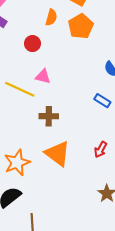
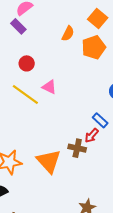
red circle: (33, 44) -> (27, 63), moved
brown cross: (49, 116) -> (77, 148), moved
red arrow: (101, 150) -> (92, 136), moved

